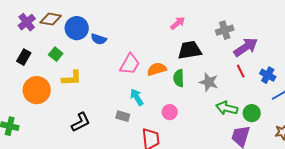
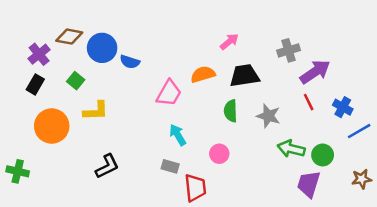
purple cross: (27, 22) -> (39, 54), moved
orange semicircle: (157, 69) -> (203, 74), moved
gray rectangle: (123, 116) -> (170, 166), moved

